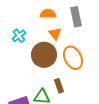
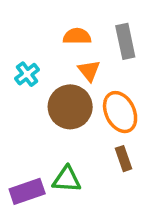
brown rectangle: (59, 86) -> (124, 159), moved

